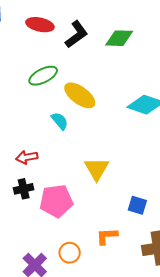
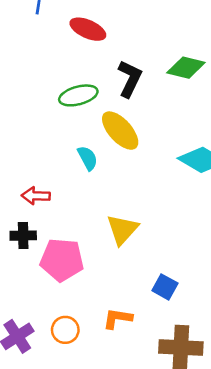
black L-shape: (76, 34) -> (130, 79), moved, turned -40

